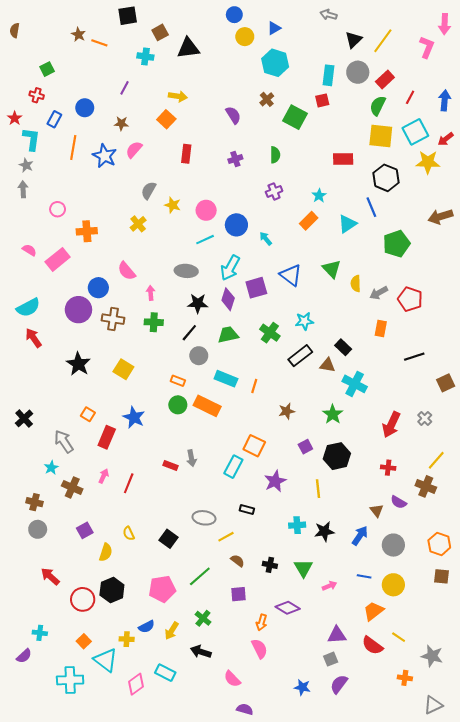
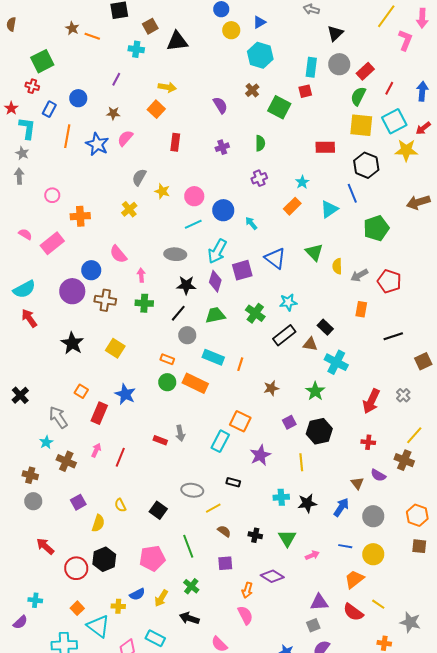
yellow line: (383, 41) -> (386, 16), moved
green square: (47, 69) -> (42, 61), size x1.6
green line: (200, 576) -> (188, 546), turned -70

